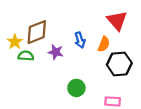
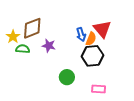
red triangle: (117, 20) -> (102, 29), moved
blue arrow: (80, 40) -> (81, 35), moved
black hexagon: (119, 64) -> (92, 56), moved

